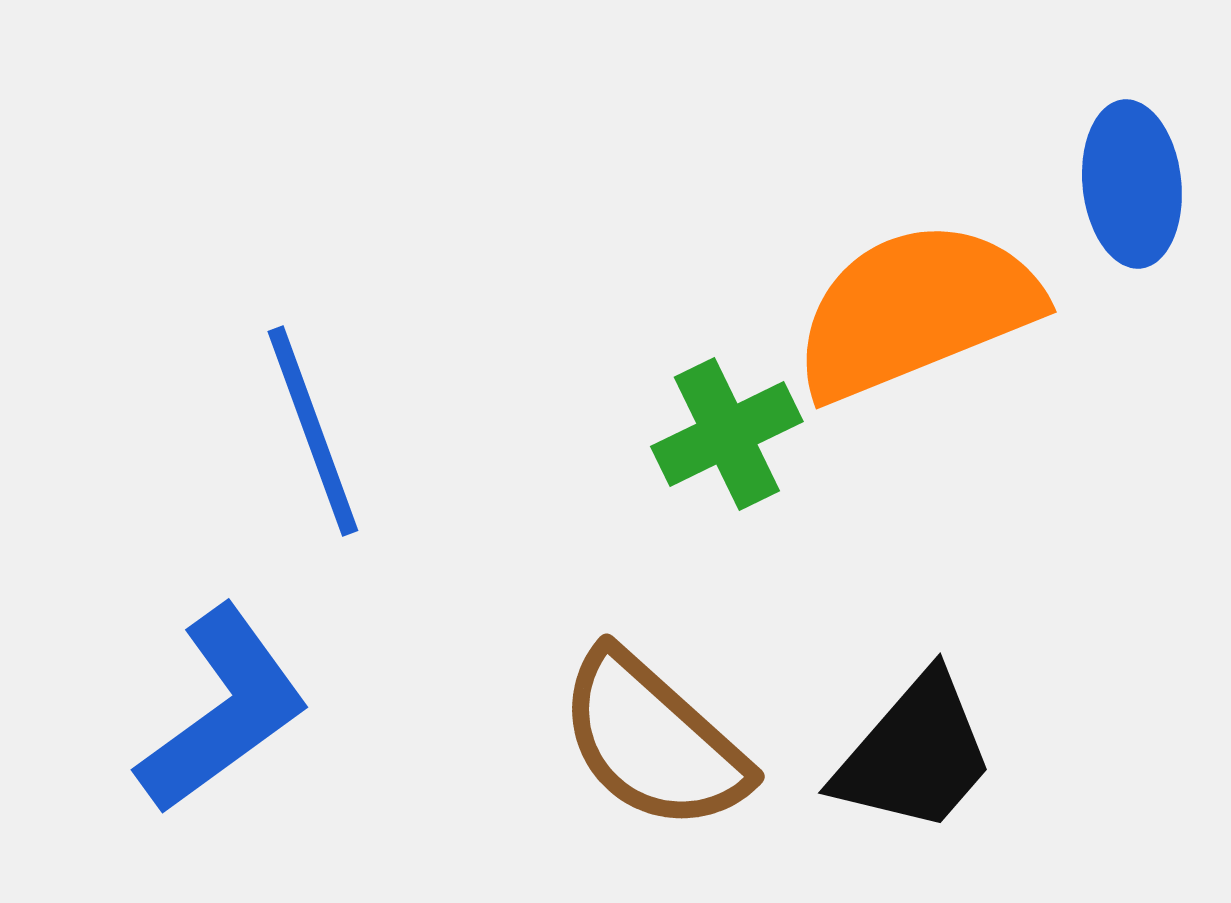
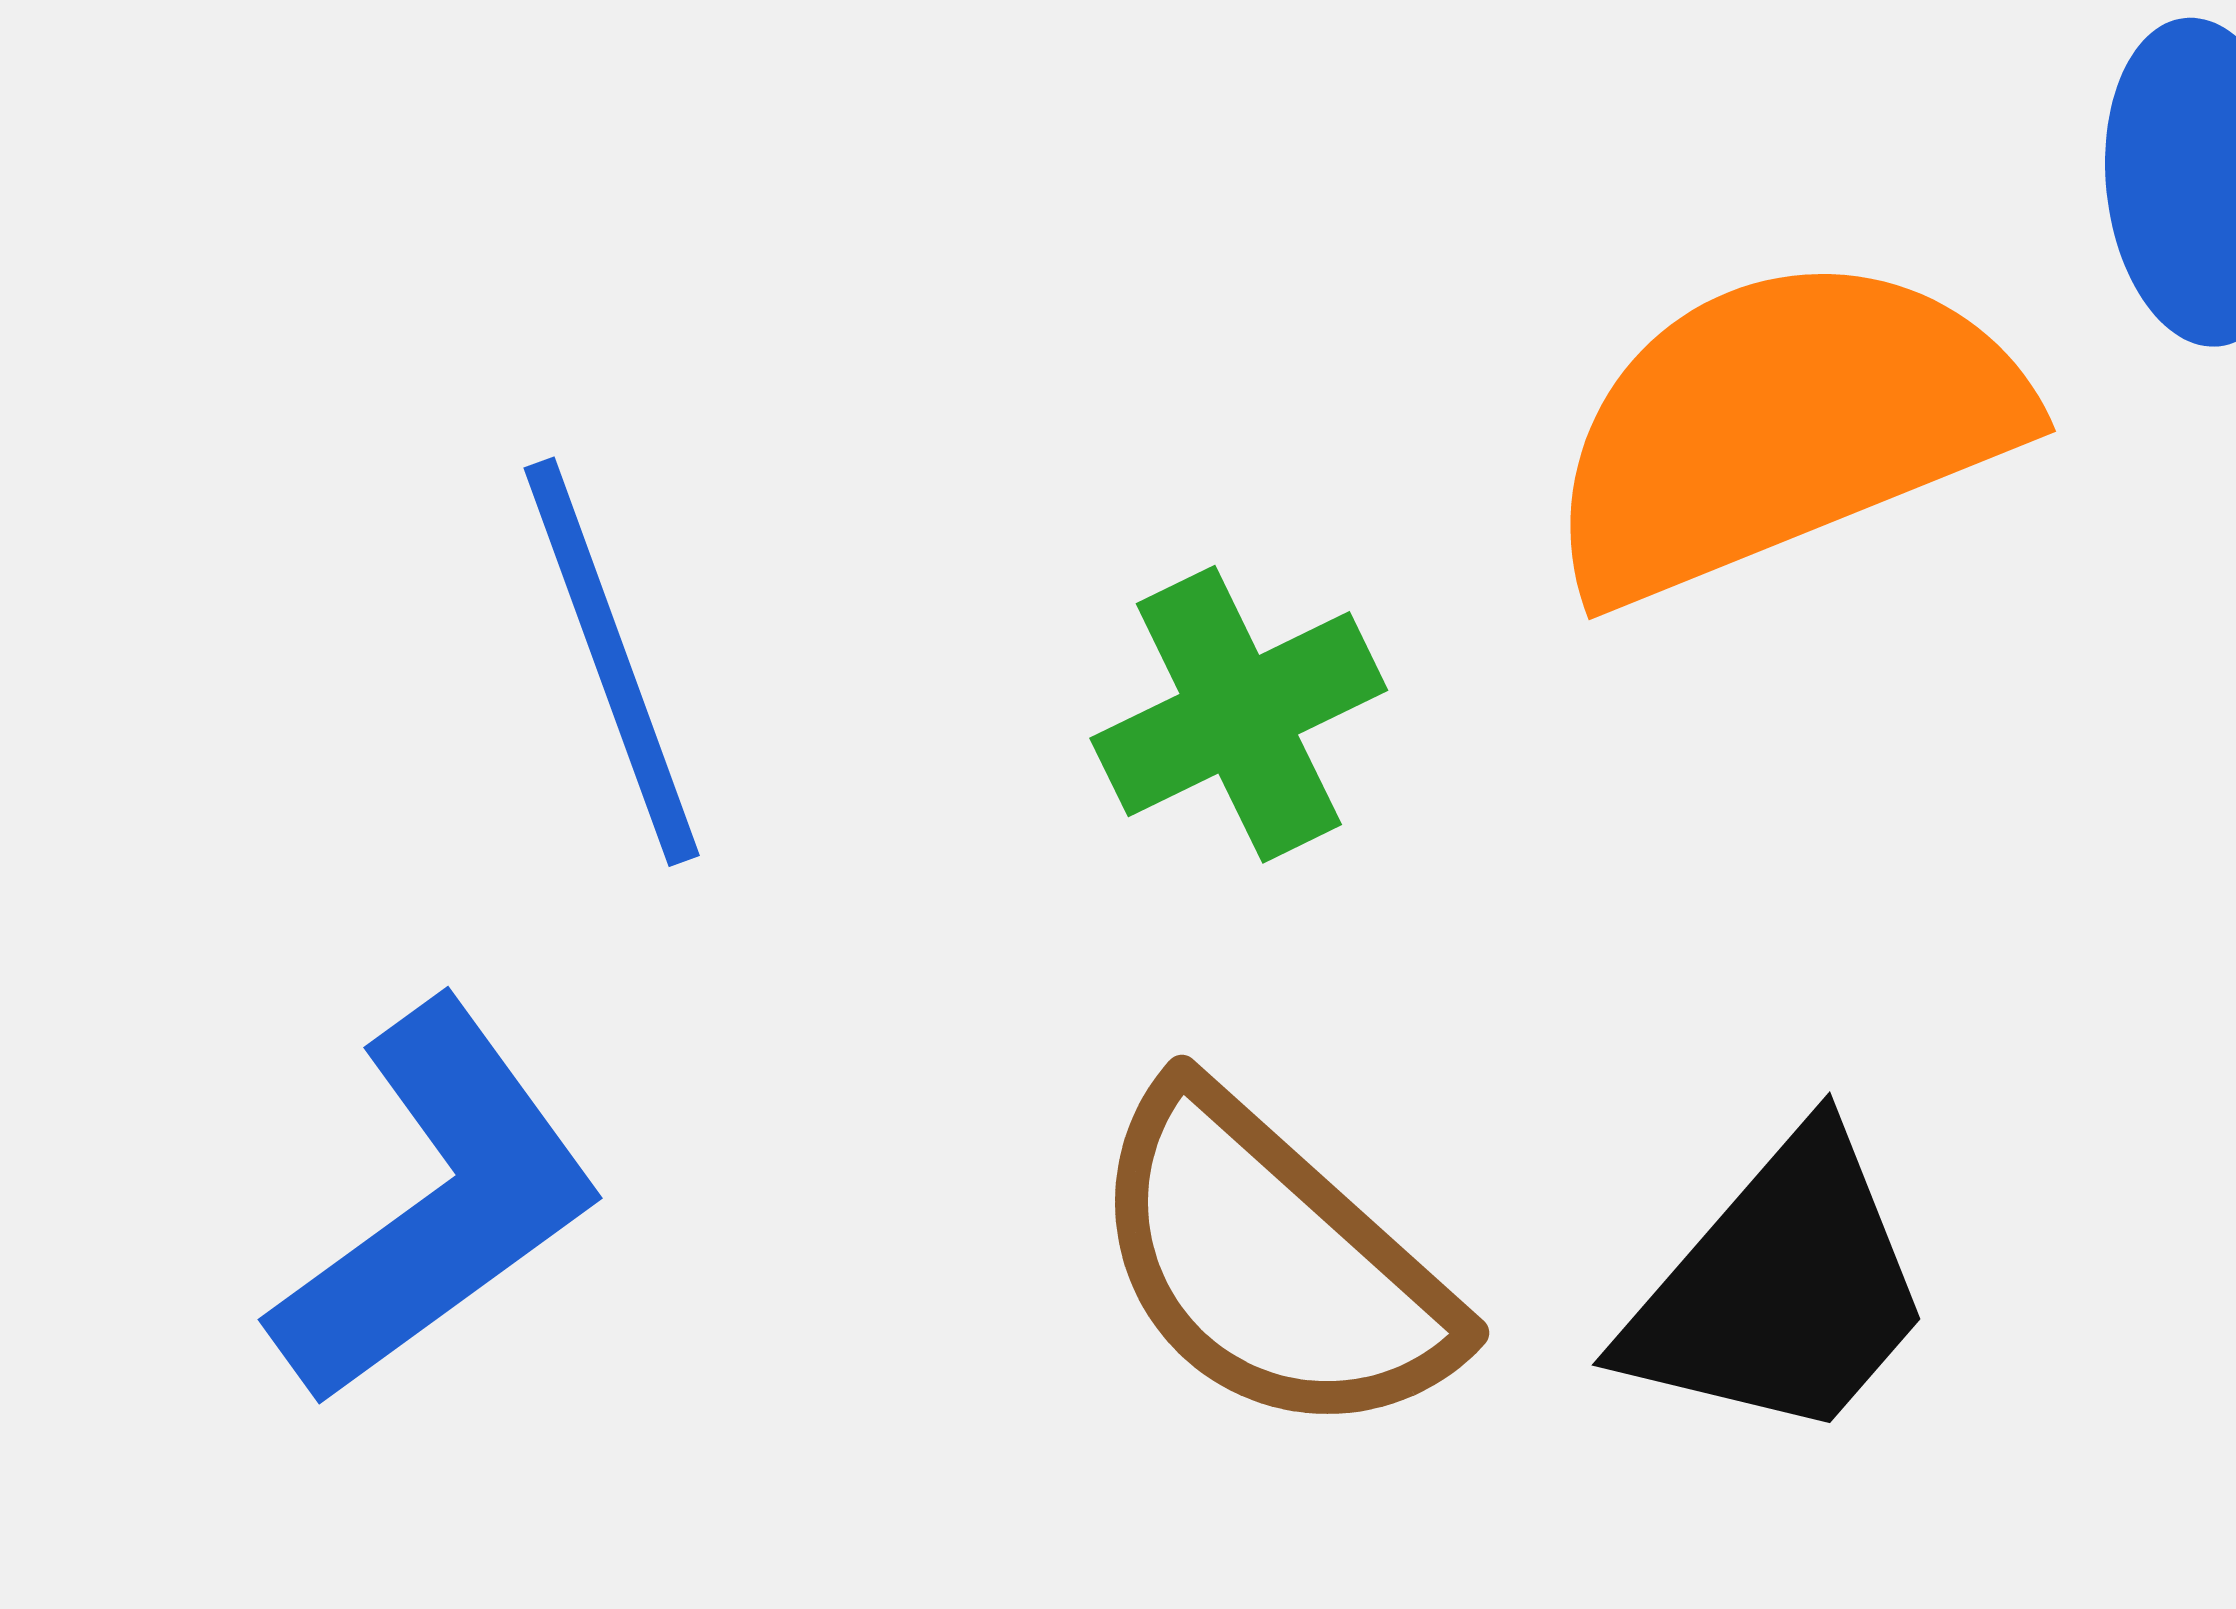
green cross: (727, 434) -> (1239, 714), moved

